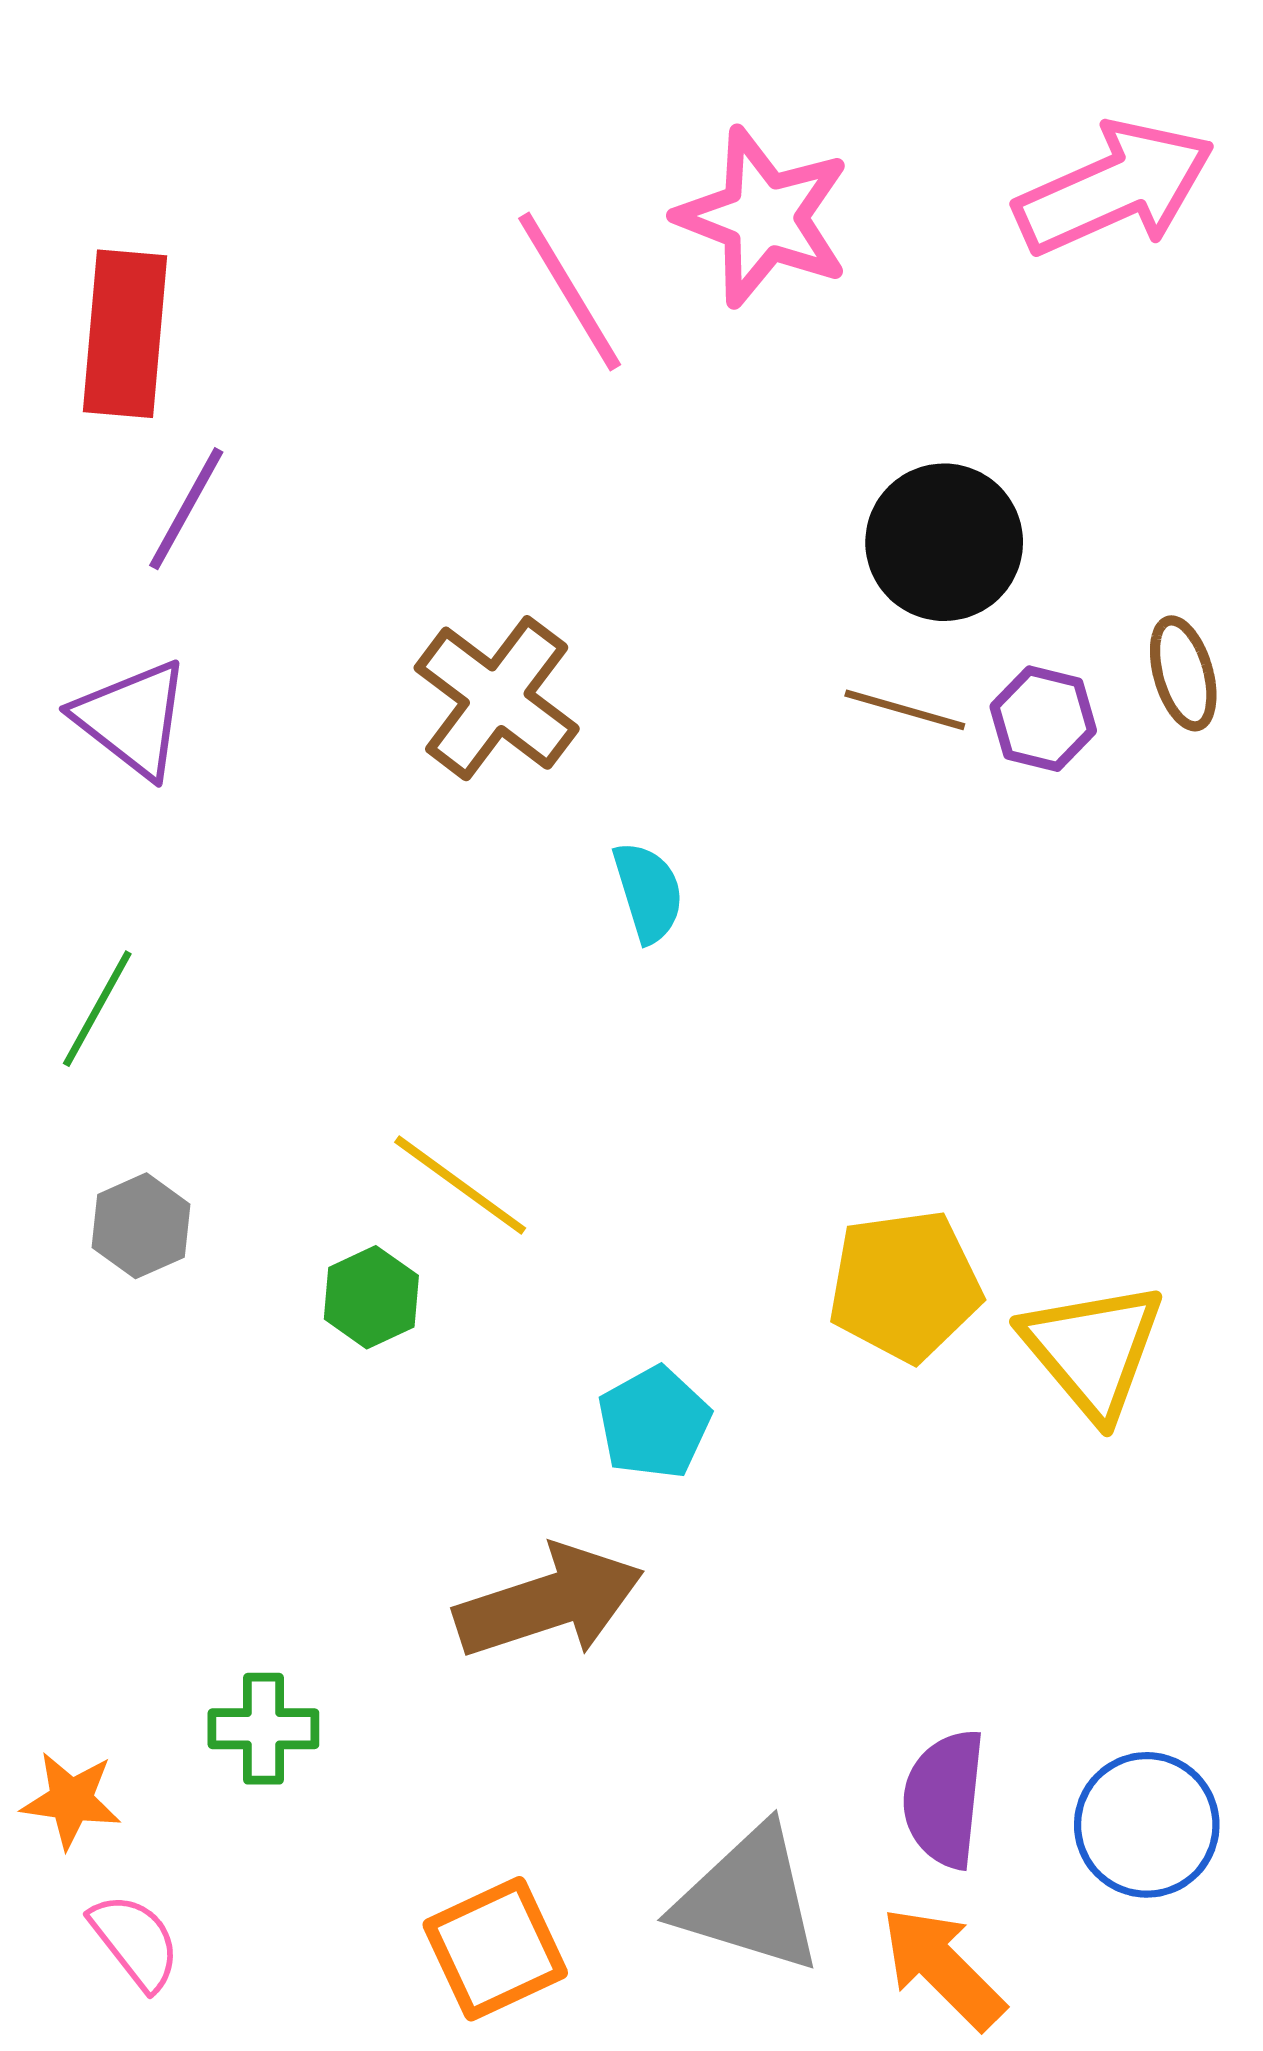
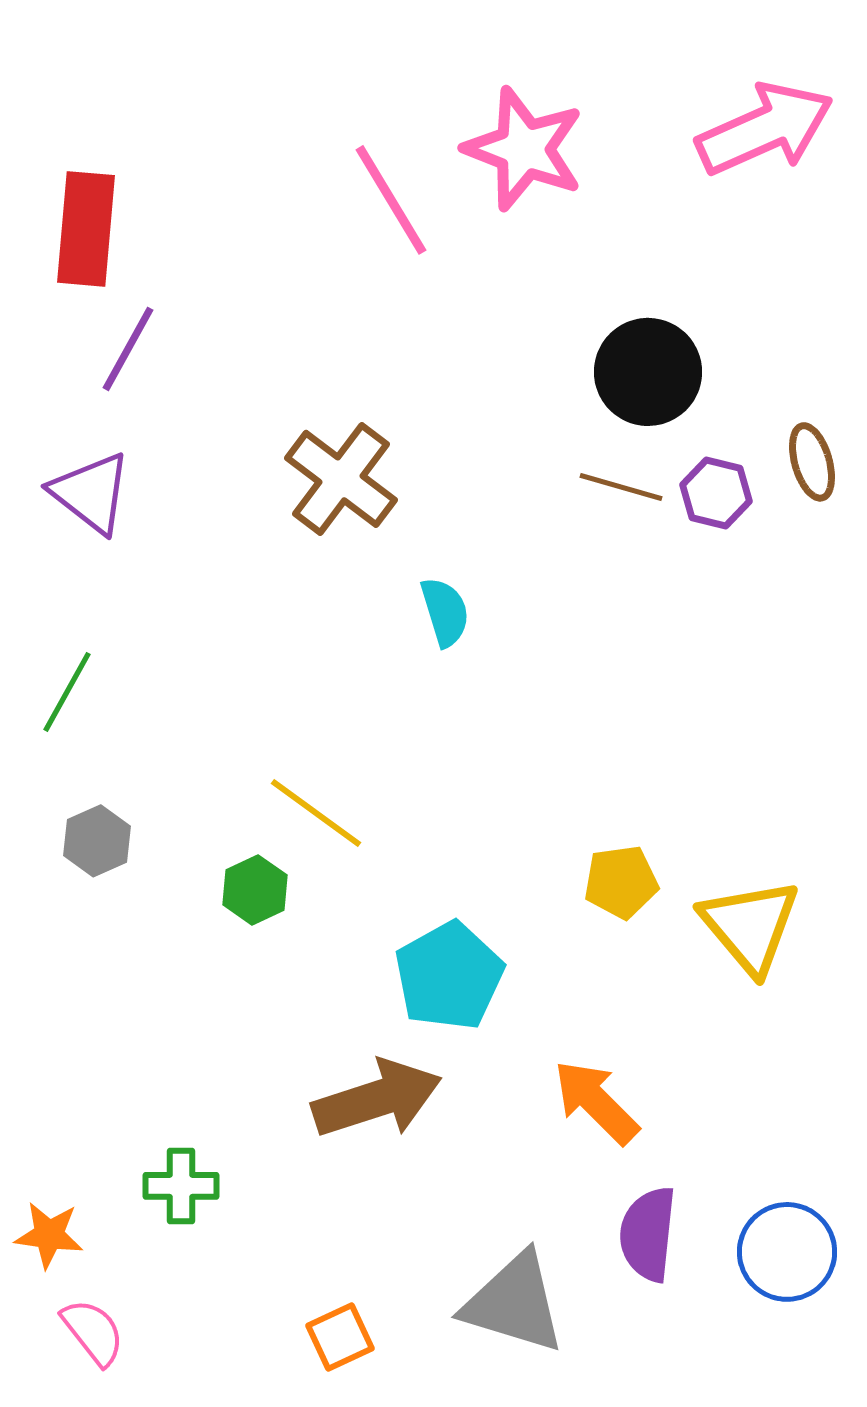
yellow pentagon: (905, 1286) -> (621, 882), size x0.7
cyan pentagon: (654, 1423) -> (449, 976), size x1.4
orange square: (495, 1949) -> (340, 1337), size x0.7
orange arrow: (943, 1968) -> (596, 1102), moved

